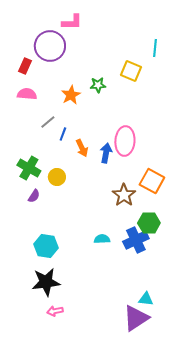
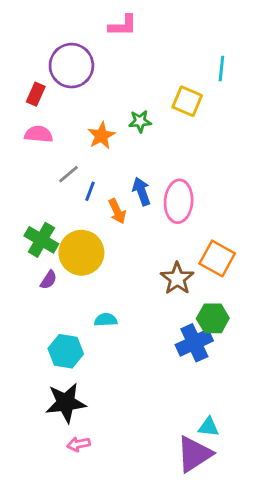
pink L-shape: (72, 22) -> (123, 26), moved
blue arrow: (106, 153) -> (141, 191), moved, turned -30
yellow circle: (57, 177) -> (81, 253), size x1.8
cyan semicircle: (102, 239) -> (106, 320), moved

